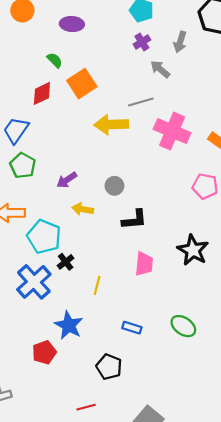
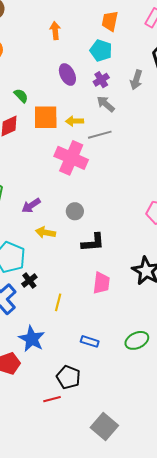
purple ellipse: (72, 24) -> (67, 75), moved, turned 60
gray arrow: (160, 69) -> (106, 104), moved
orange square: (82, 84) -> (46, 117), turned 32
yellow arrow: (111, 124) -> (75, 121), moved, size x0.6
pink cross: (172, 131) -> (71, 158), moved
green ellipse: (183, 326) -> (137, 340), turned -60
red line: (86, 407) -> (52, 399), moved

